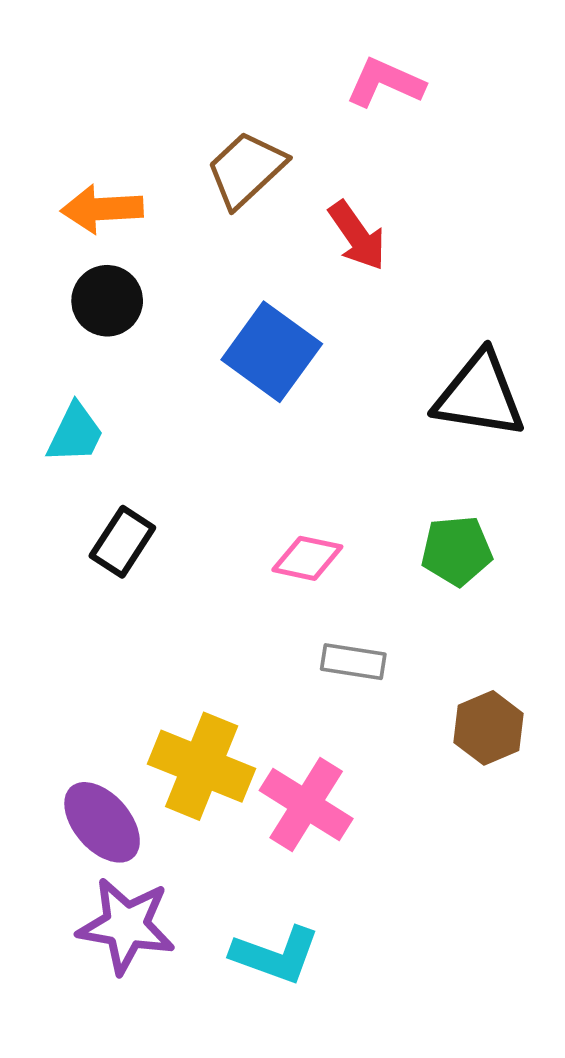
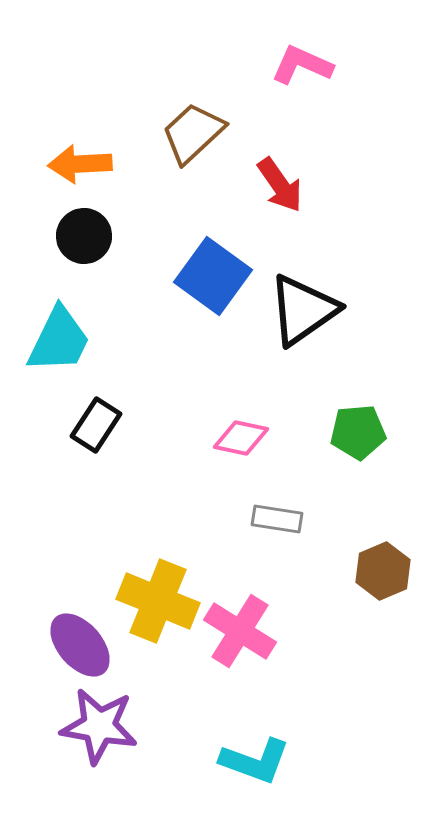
black triangle: (480, 395) -> (303, 310), moved, turned -44
cyan trapezoid: (75, 433) -> (59, 340), size x1.4
cyan L-shape: (275, 955) -> (255, 761), moved

